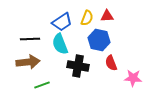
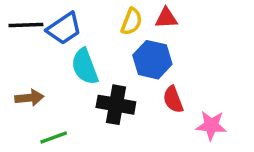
blue trapezoid: (62, 22) -> (64, 28), moved
black line: (30, 39) -> (26, 25), moved
brown arrow: (28, 62) -> (29, 98), size x0.7

